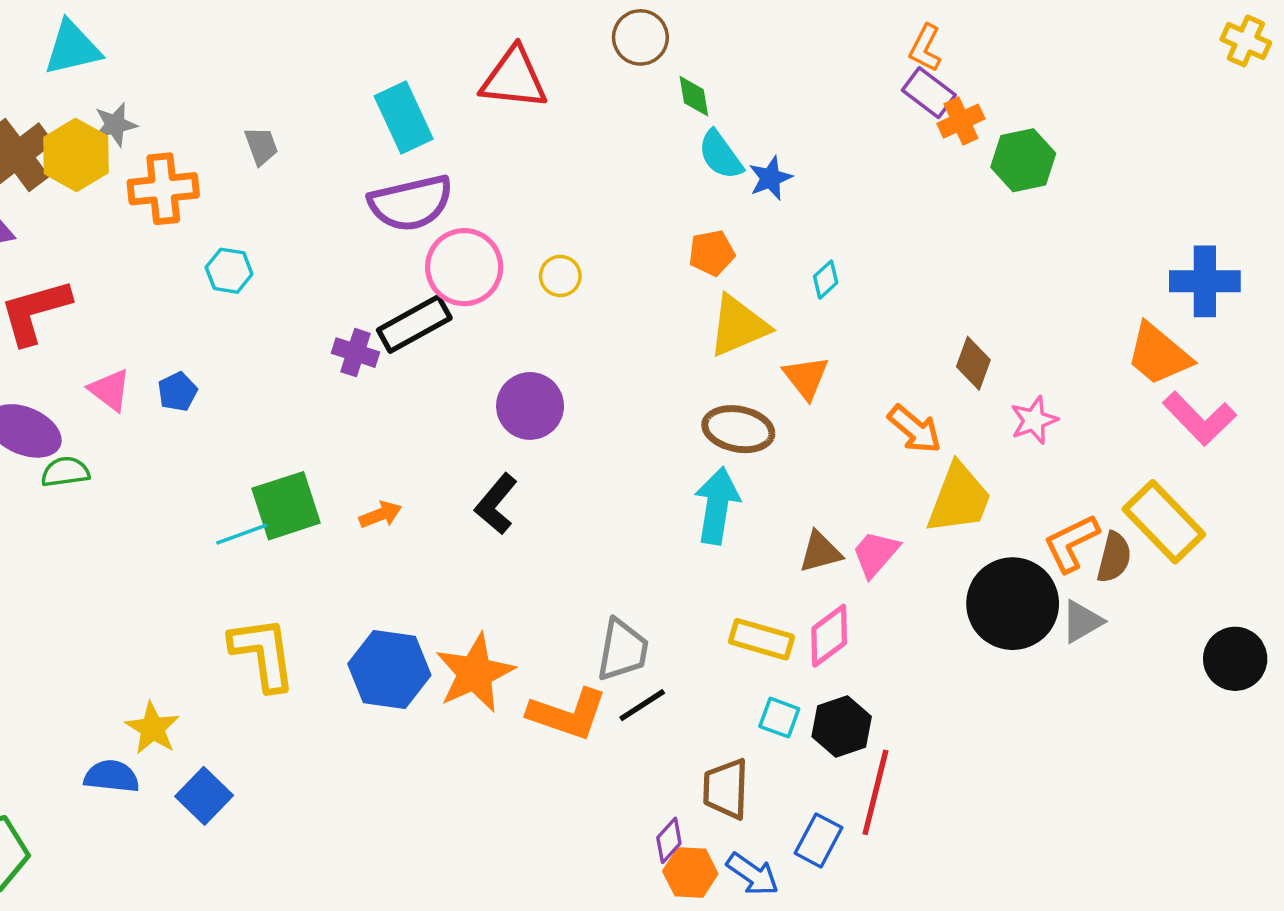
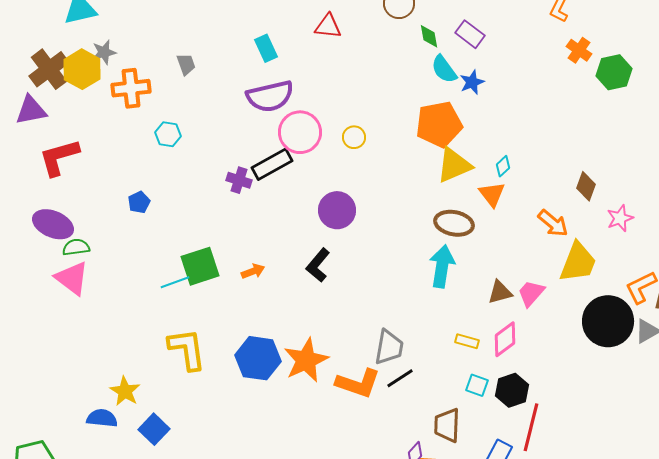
red triangle: (514, 78) -> (328, 26), size x0.7
purple rectangle: (929, 93) -> (470, 34), moved
cyan rectangle: (404, 118) -> (266, 48), size x0.7
orange cross: (961, 121) -> (579, 50), turned -30
orange pentagon: (712, 253) -> (439, 124), size x1.8
cyan diamond: (826, 280) -> (503, 166), moved
pink triangle: (110, 390) -> (72, 278), moved, size x1.4
yellow rectangle: (761, 639) -> (467, 341), size x0.7

